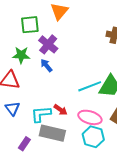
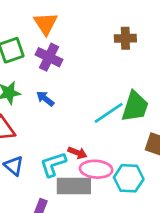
purple cross: (48, 44) -> (49, 57), moved
pink ellipse: (90, 117) -> (96, 169), moved

